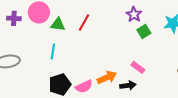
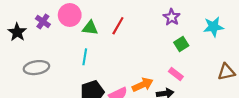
purple cross: (14, 18) -> (43, 21), turned 32
green square: (144, 31) -> (181, 44), moved

